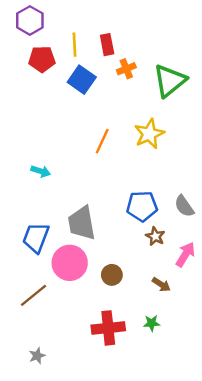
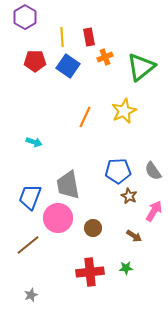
red pentagon: (42, 59) -> (35, 61), moved

